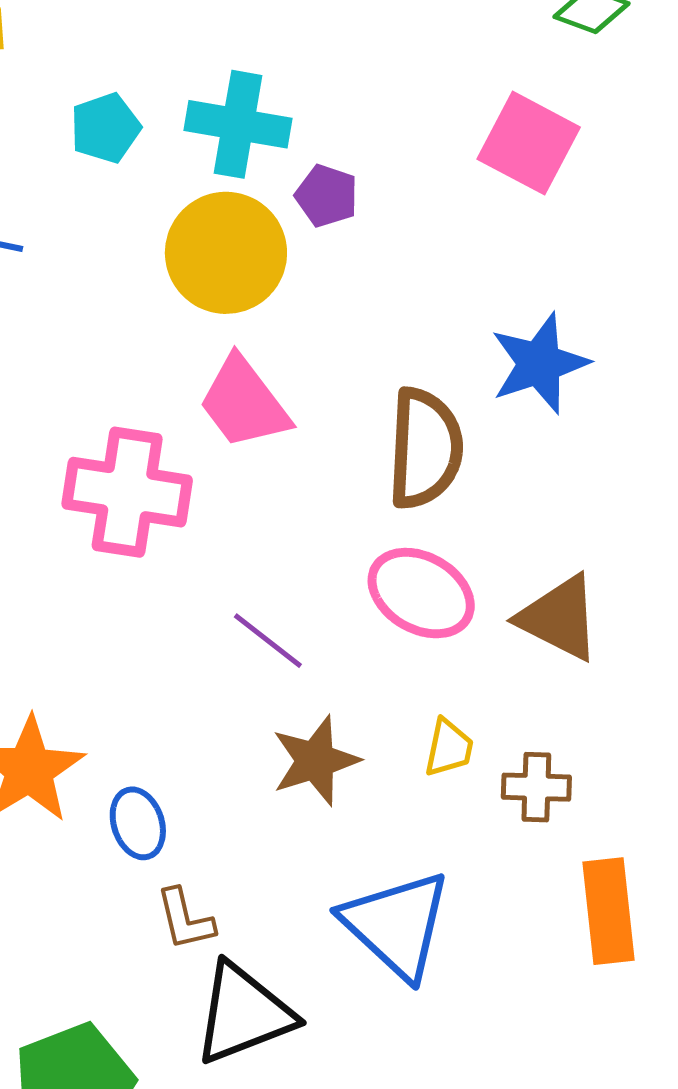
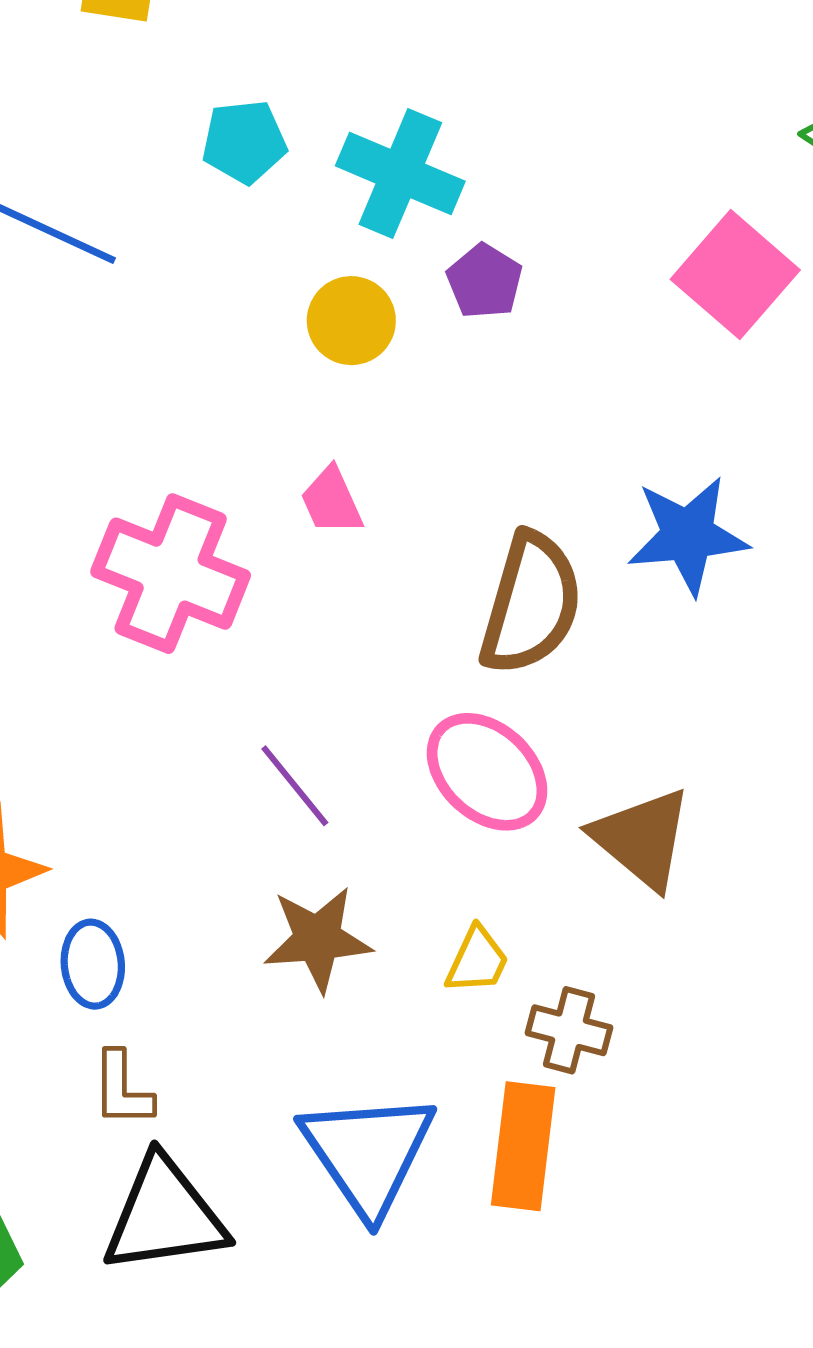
yellow circle: (226, 253) -> (351, 321), size x0.6
pink trapezoid: (244, 403) -> (331, 501), size x0.6
orange rectangle: (609, 911) -> (523, 1146), moved

